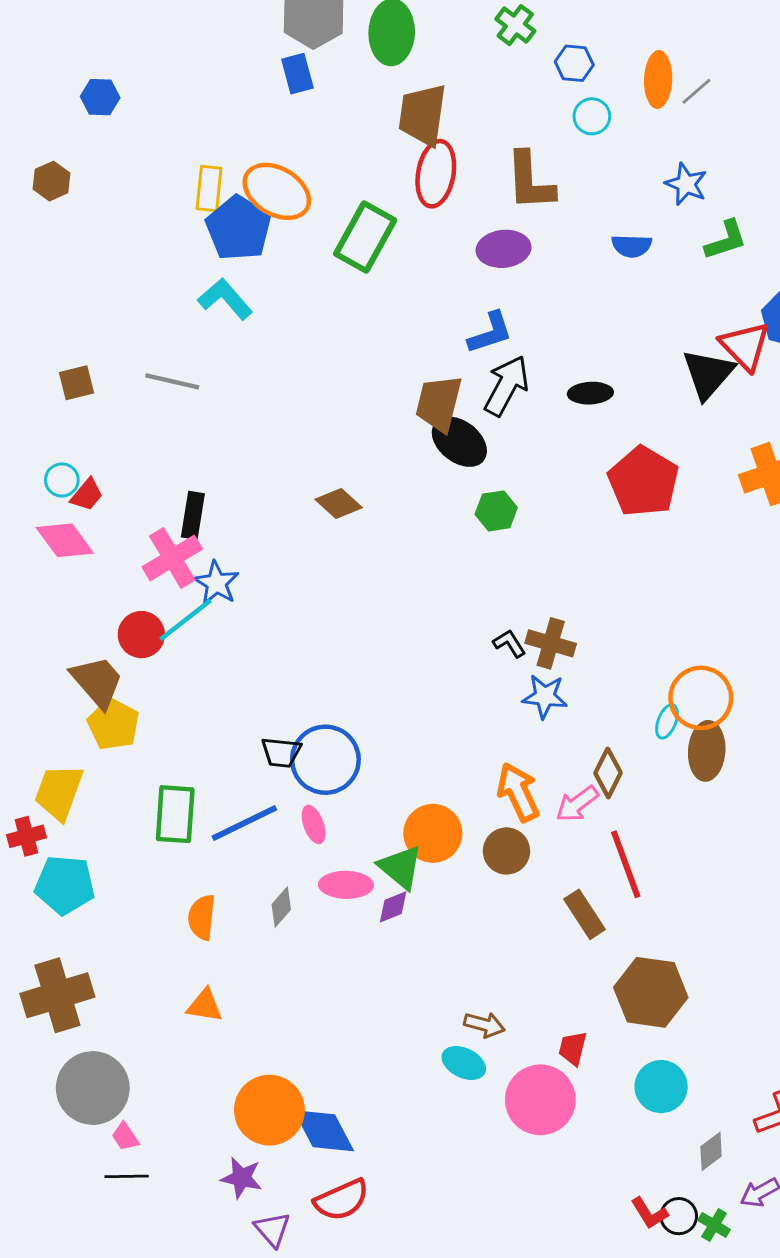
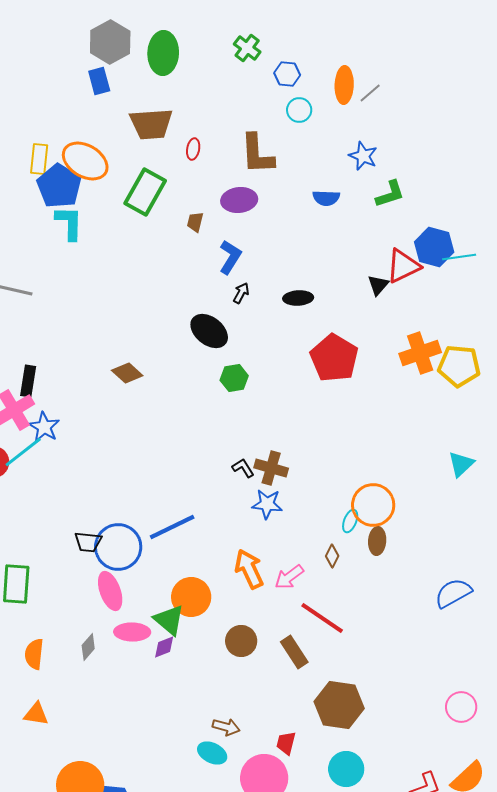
brown trapezoid: (423, 115) -> (151, 124), moved, turned -102
red ellipse: (436, 174) -> (193, 149), size x0.5
cyan L-shape: (225, 299) -> (69, 223), moved, turned 42
blue L-shape: (490, 333) -> (230, 257), turned -40
red triangle: (745, 346) -> (403, 266), turned 48
black triangle: (708, 374) -> (378, 285), size x0.6
black arrow: (506, 386) -> (241, 293), size x0.5
brown trapezoid: (439, 403) -> (195, 222), moved, size x0.5
brown ellipse: (707, 751) -> (377, 541), size x0.7
brown diamond: (608, 773) -> (332, 556), moved, size x0.7
blue line: (244, 823) -> (172, 527), moved
pink ellipse: (314, 824) -> (110, 591), size x1.5
brown circle: (506, 851) -> (241, 641), moved
red line: (626, 864) -> (322, 618), turned -36

